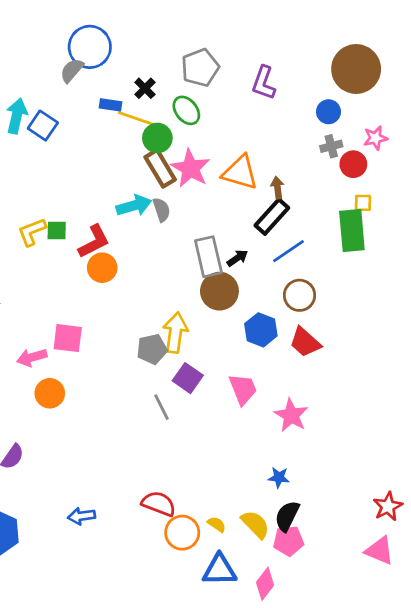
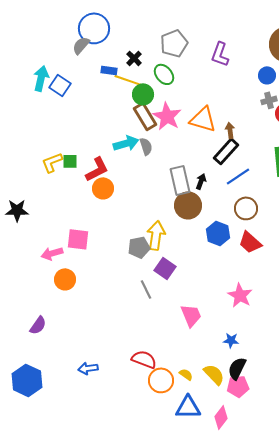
black arrow: (237, 258) -> (201, 181), turned -35
pink trapezoid: (243, 389) -> (191, 315), moved

